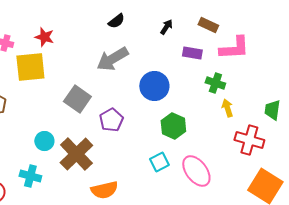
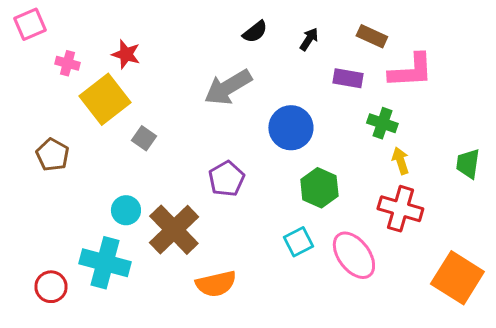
black semicircle: (116, 21) -> (255, 32), moved
yellow square: (30, 67) -> (105, 99), turned -32
gray square: (77, 99) -> (144, 138), moved, size x0.6
red cross: (249, 140) -> (400, 209), moved
cyan cross: (30, 176) -> (105, 263), size x1.5

